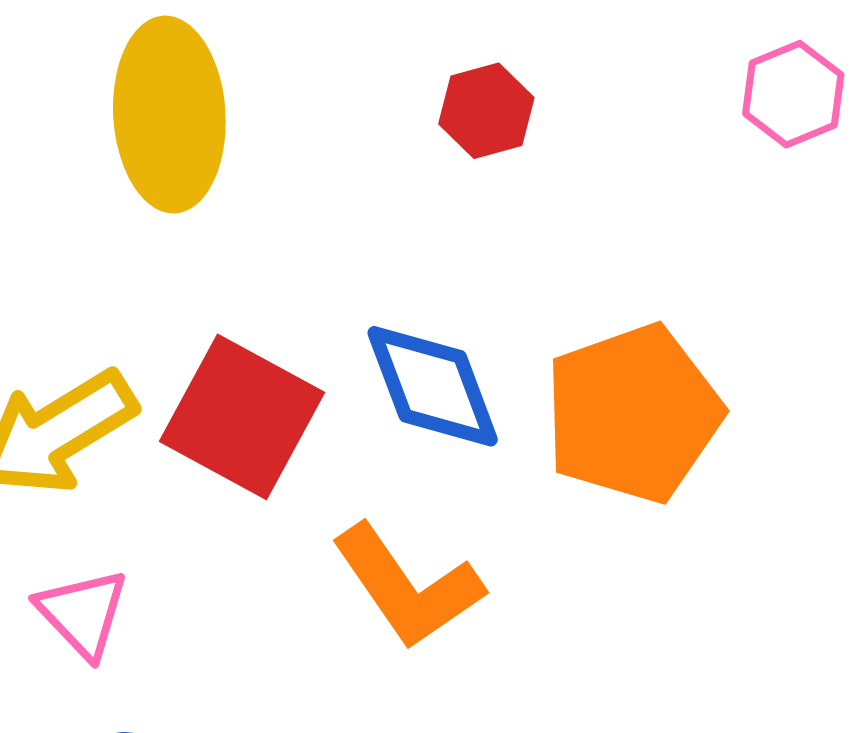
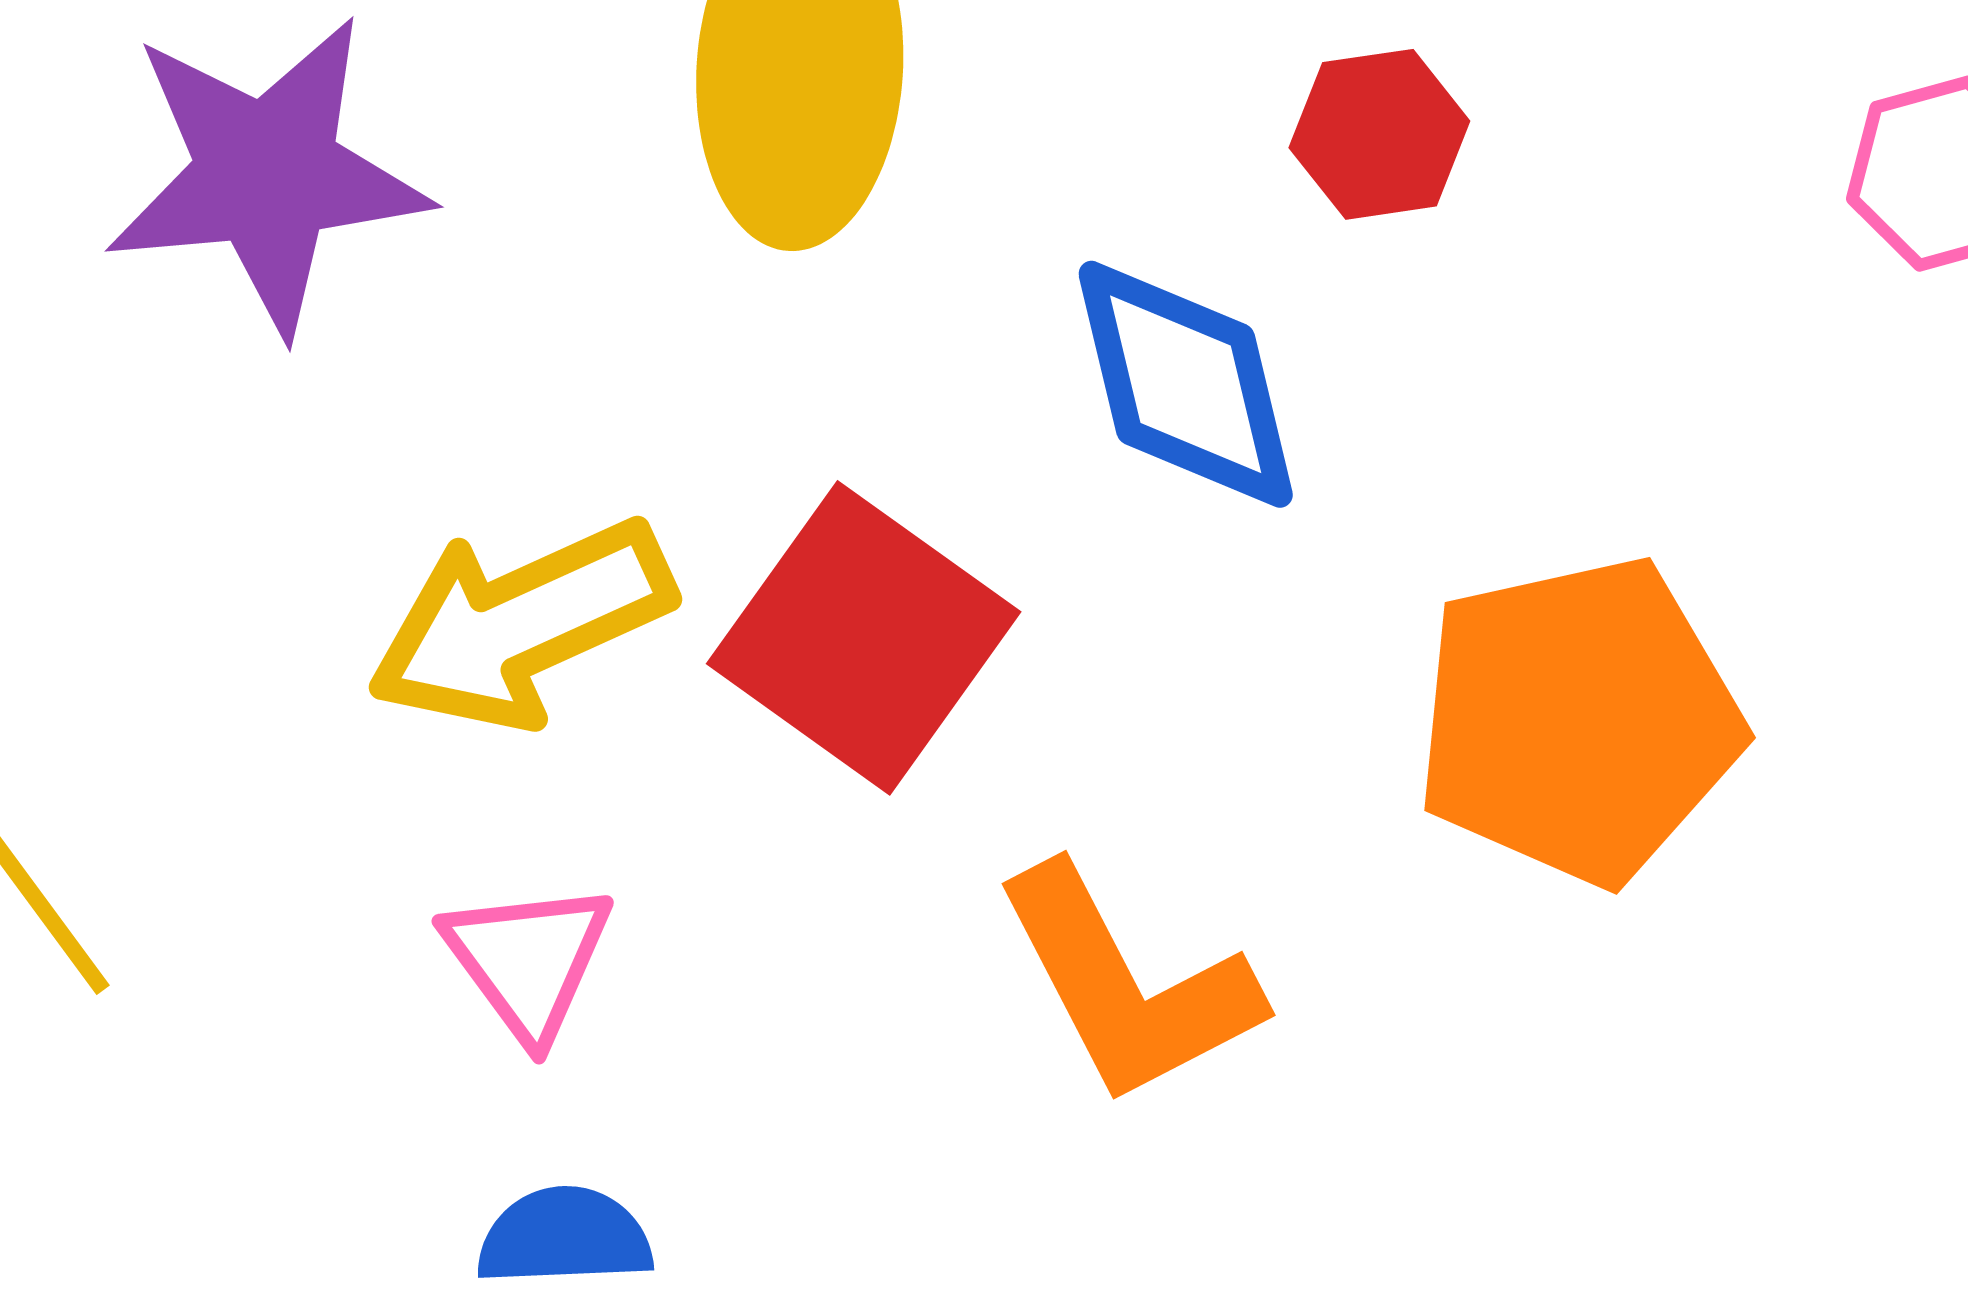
blue diamond: (433, 386) -> (1186, 384), moved

